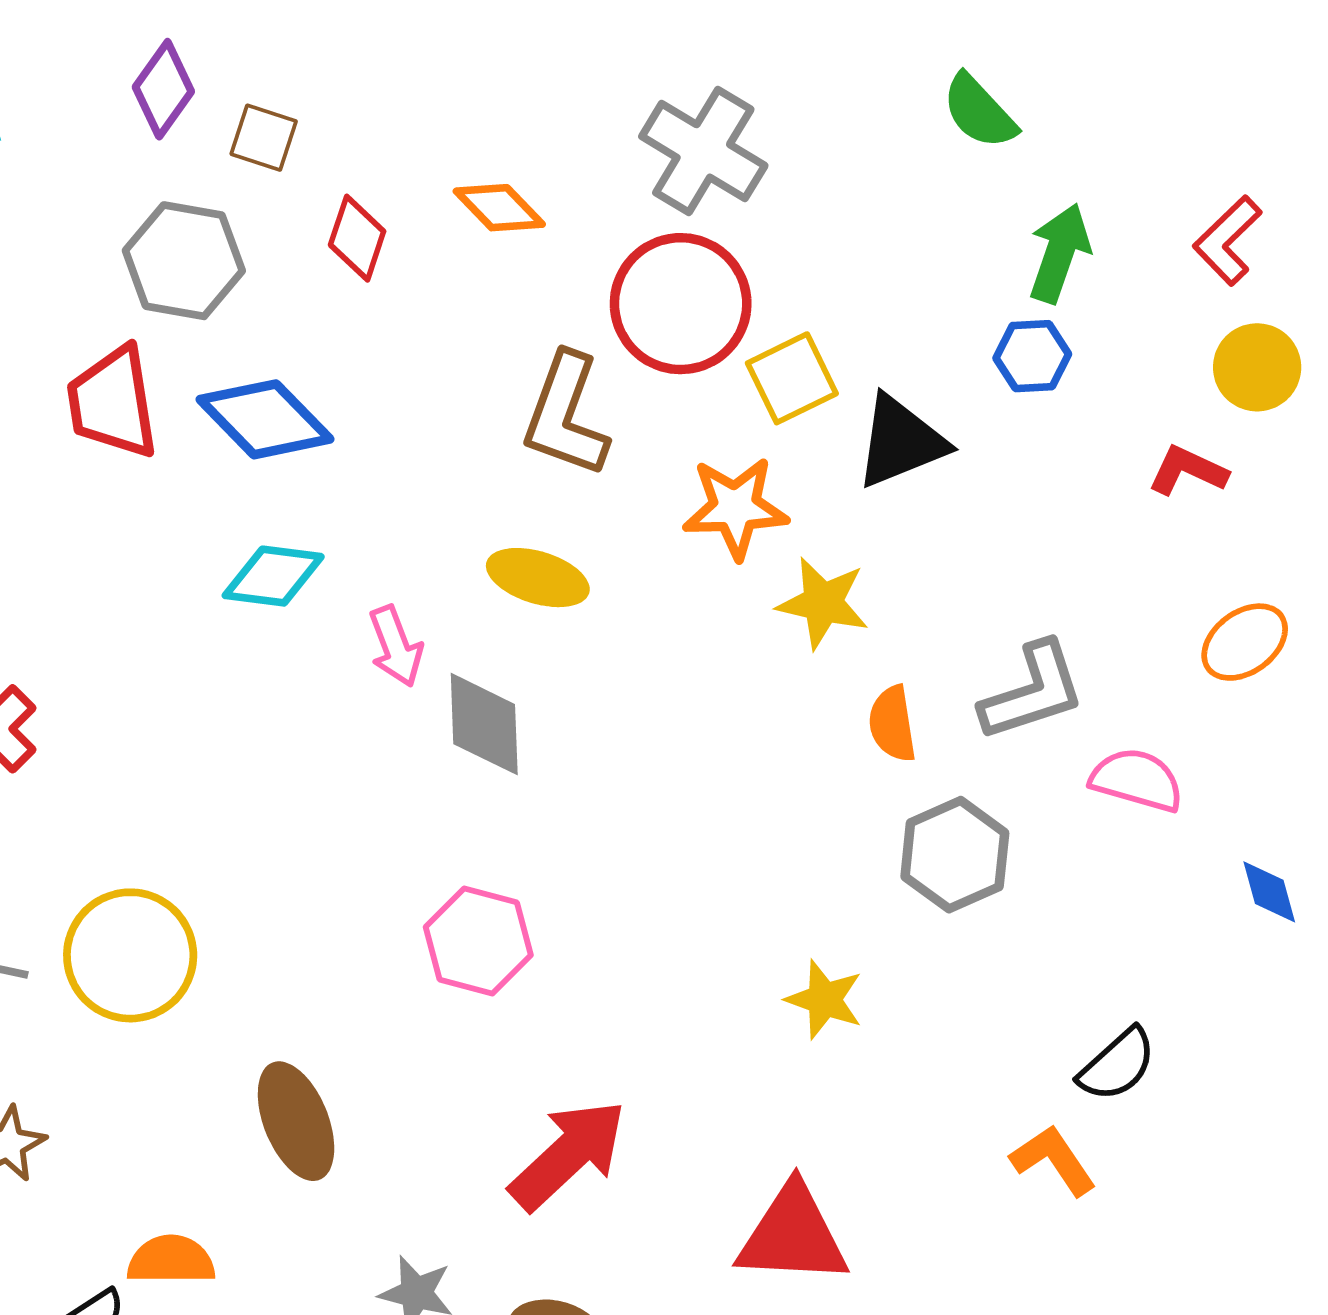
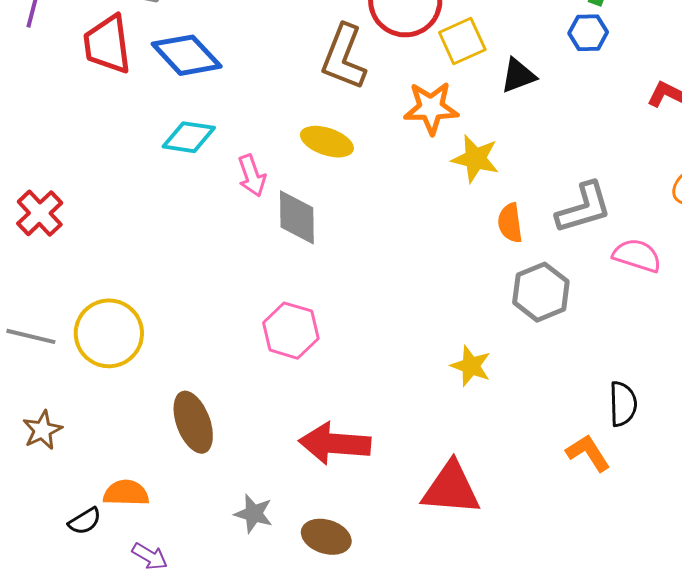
black triangle: (901, 442) -> (518, 76), size x0.7
black semicircle: (1117, 1065) -> (623, 404), turned -51
red arrow: (568, 1155) -> (335, 443), turned -134

